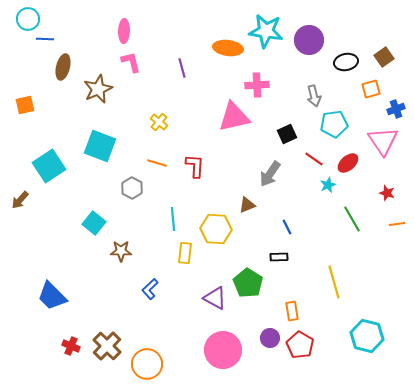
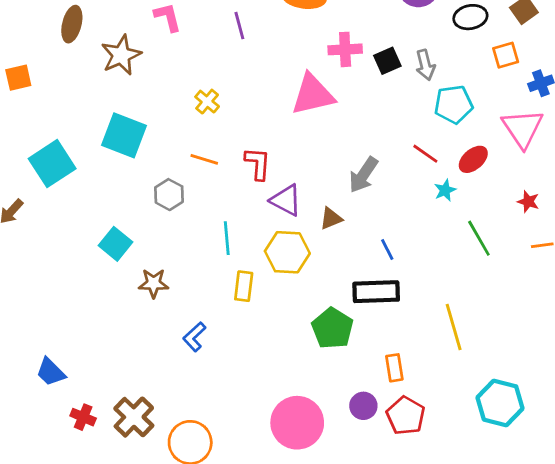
black square: (287, 134) -> (387, 61), moved
black rectangle: (279, 257) -> (376, 292), size x1.8
blue trapezoid: (52, 296) -> (51, 372), moved, size x0.7
purple triangle: (215, 298) -> (286, 200), moved

